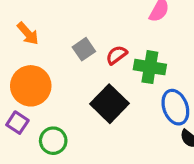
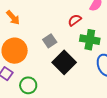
gray square: (84, 49) -> (50, 41), moved
red semicircle: (117, 55) -> (75, 20), moved

